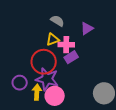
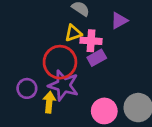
pink circle: (55, 96) -> (104, 111), moved

